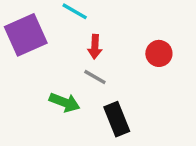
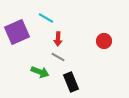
red circle: (159, 53) -> (104, 41), moved

